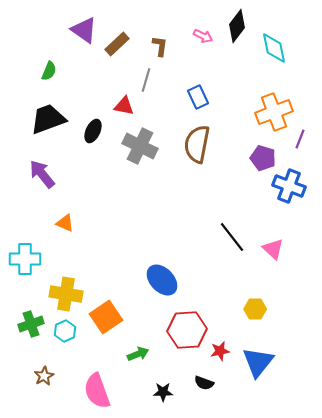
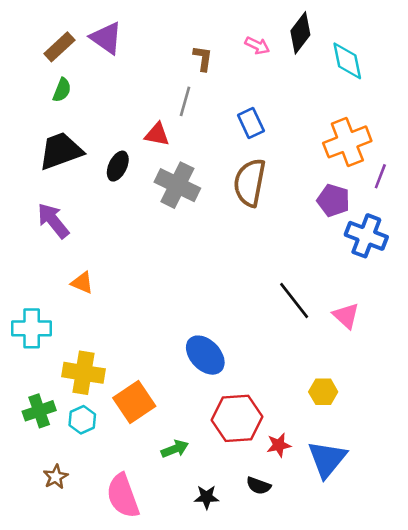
brown rectangle: (117, 44) -> (59, 47), moved

